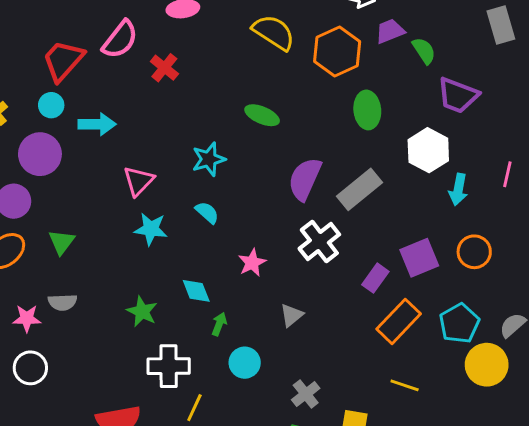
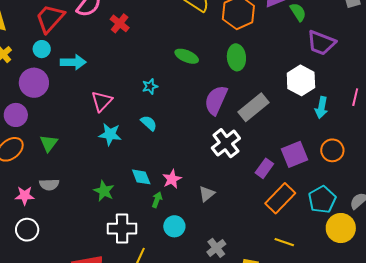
green ellipse: (367, 110) -> (236, 57), moved
cyan star: (209, 159) -> (150, 86), size x0.7
pink star: (252, 263) -> (172, 179), moved

